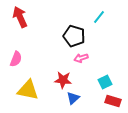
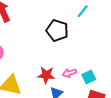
pink arrow: (81, 58) -> (69, 73), moved

